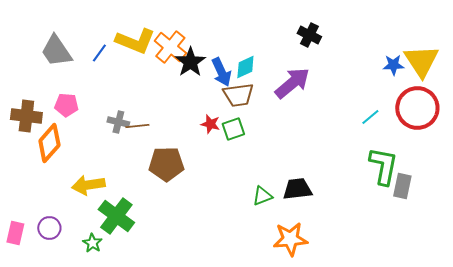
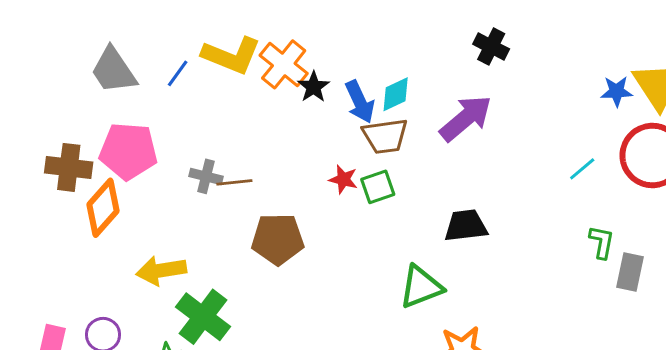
black star: (190, 62) -> (314, 87), size x0.7
pink pentagon: (66, 105) -> (128, 151), size x1.6
green L-shape: (383, 166) -> (602, 242), size x0.6
black trapezoid: (297, 189) -> (466, 226), moved
green triangle: (262, 196) -> (421, 287), size x1.5

